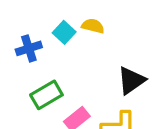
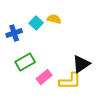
black triangle: (131, 80) -> (81, 64), moved

